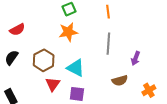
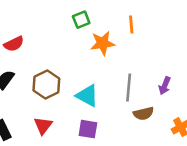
orange star: (68, 32) -> (103, 43), moved
gray line: (108, 44) -> (129, 87), moved
red triangle: (53, 84) -> (43, 126), moved

